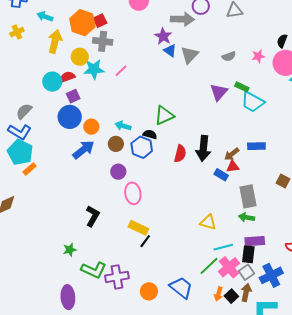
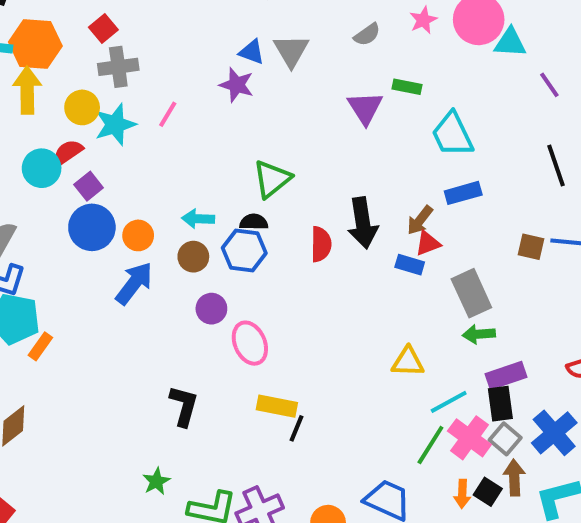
orange hexagon: (82, 23) -> (35, 44), moved
purple star: (163, 36) -> (237, 85), moved
cyan trapezoid: (253, 102) -> (452, 134), moved, turned 50

